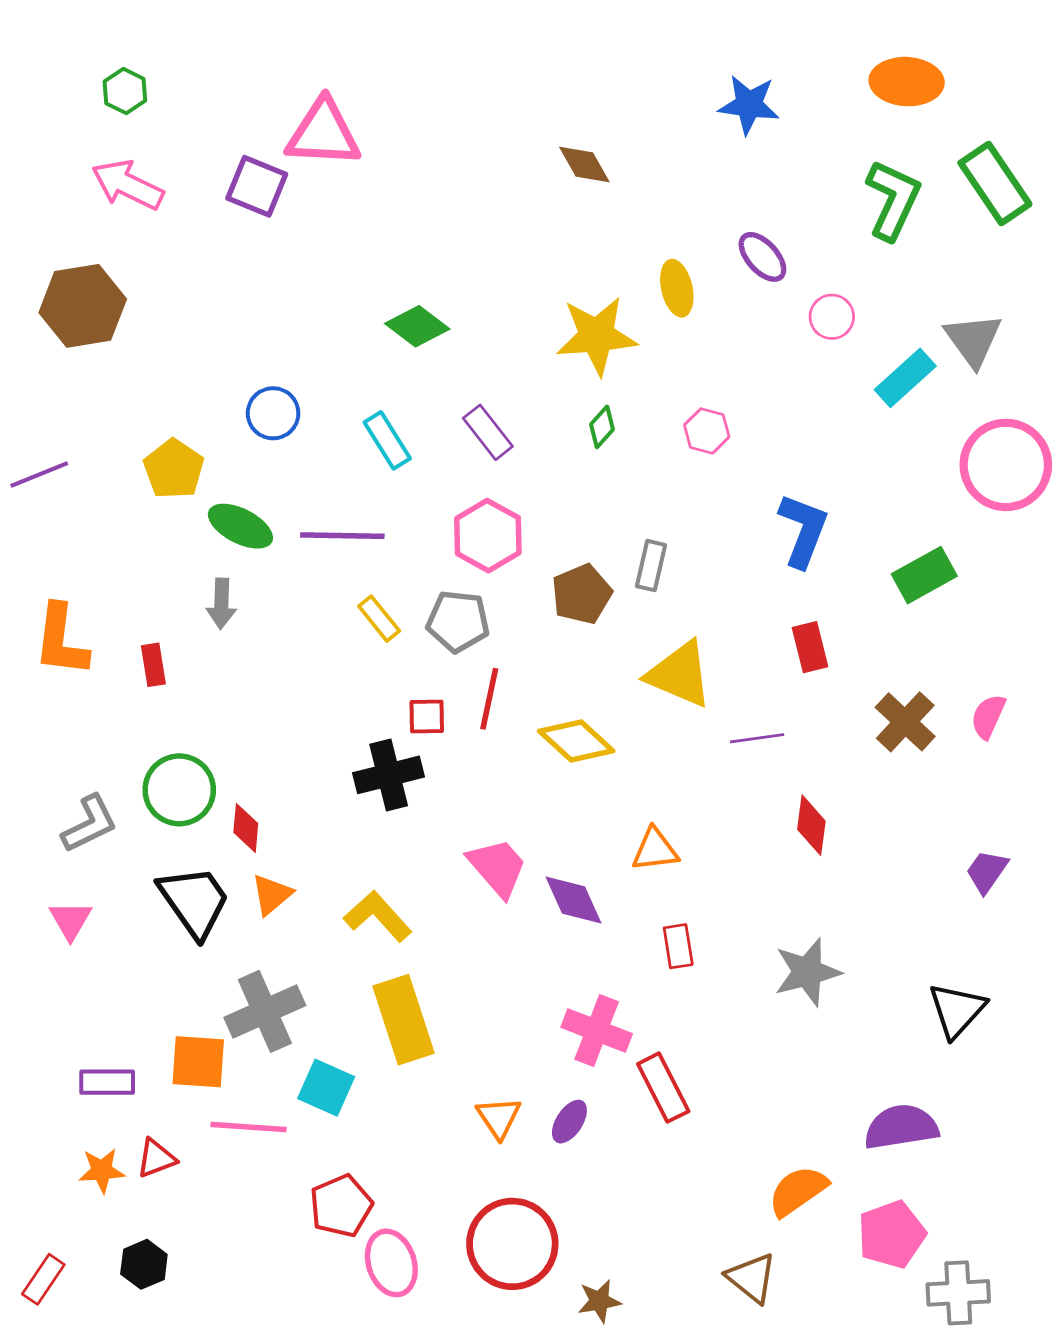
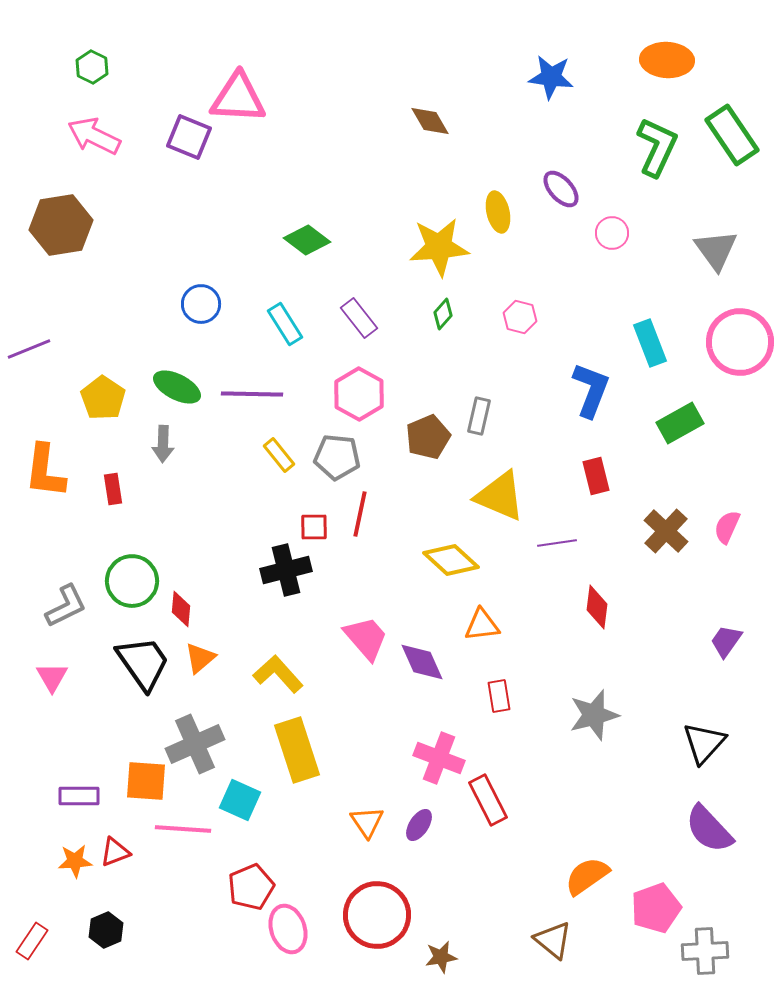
cyan rectangle: (905, 378) -> (650, 343), moved, turned -69
yellow pentagon: (174, 469) -> (103, 398), moved
yellow diamond: (576, 741) -> (451, 560), moved
purple semicircle: (901, 1127) -> (709, 829), moved, turned -124

